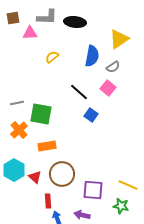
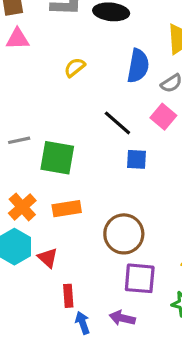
pink triangle: (30, 33) -> (18, 39), moved
blue square: (91, 115) -> (136, 159), turned -32
orange cross: (19, 130) -> (22, 207), moved
brown circle: (62, 174) -> (124, 234), moved

